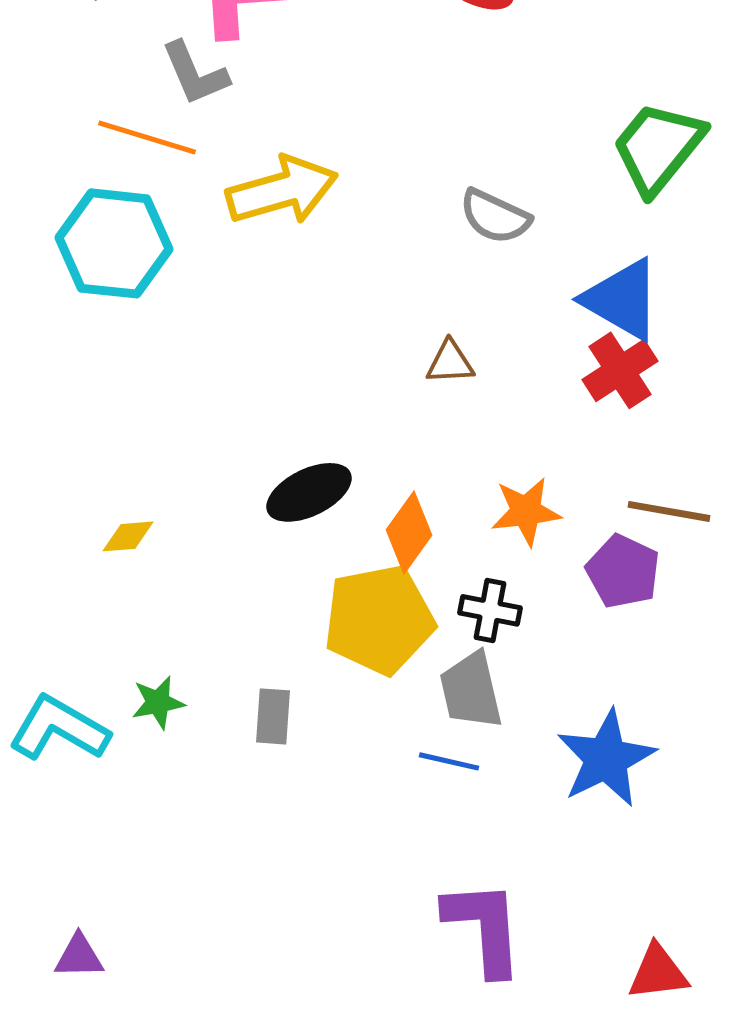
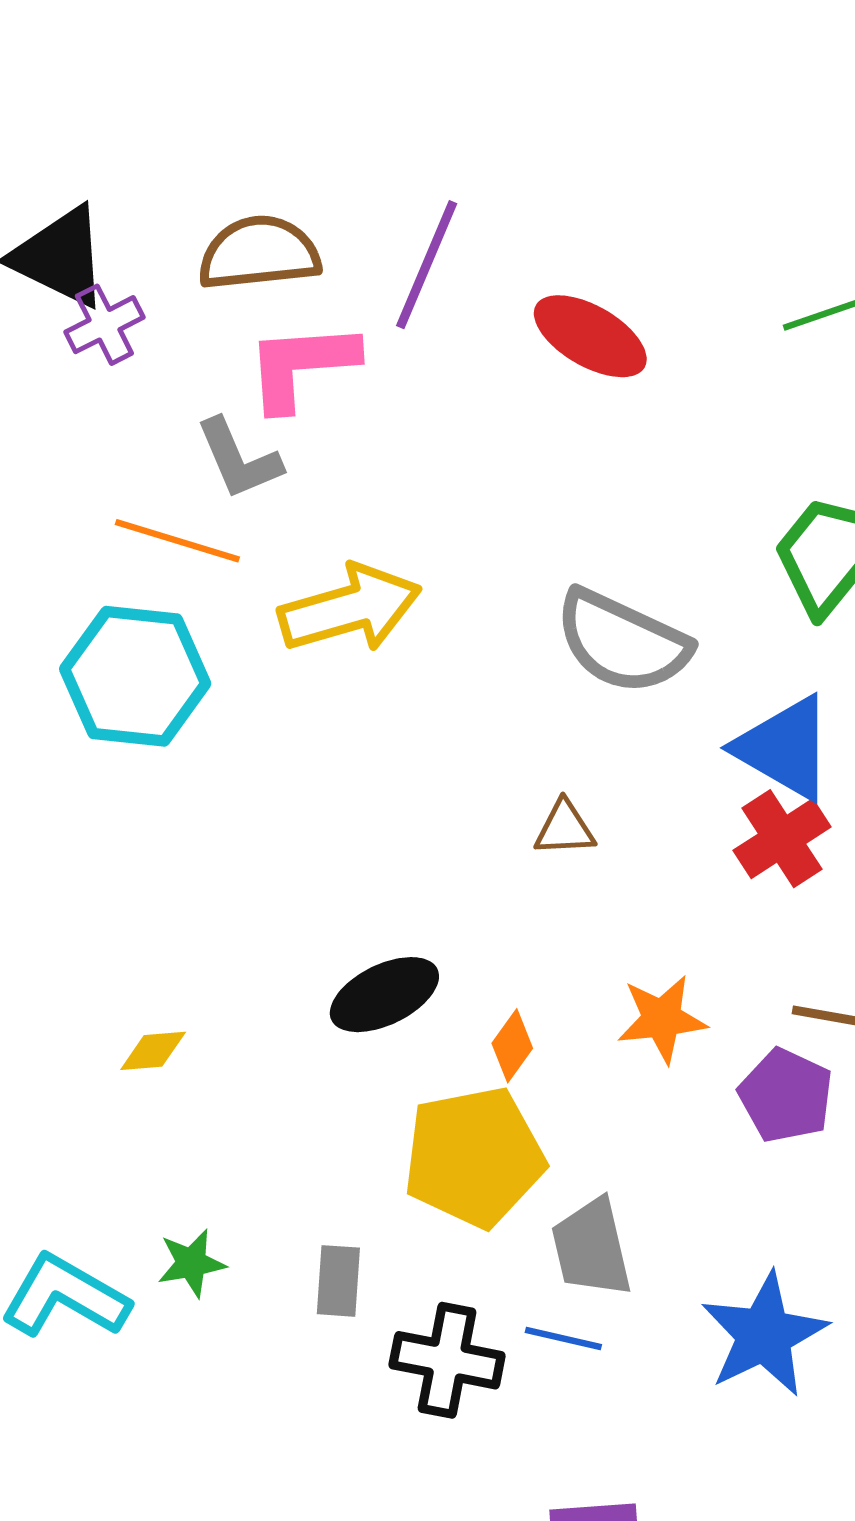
gray semicircle: (495, 216) -> (622, 642), size x1.5
orange diamond: (409, 532) -> (512, 1046), size x0.7
black cross: (490, 610) -> (447, 1360), moved, size x1.4

